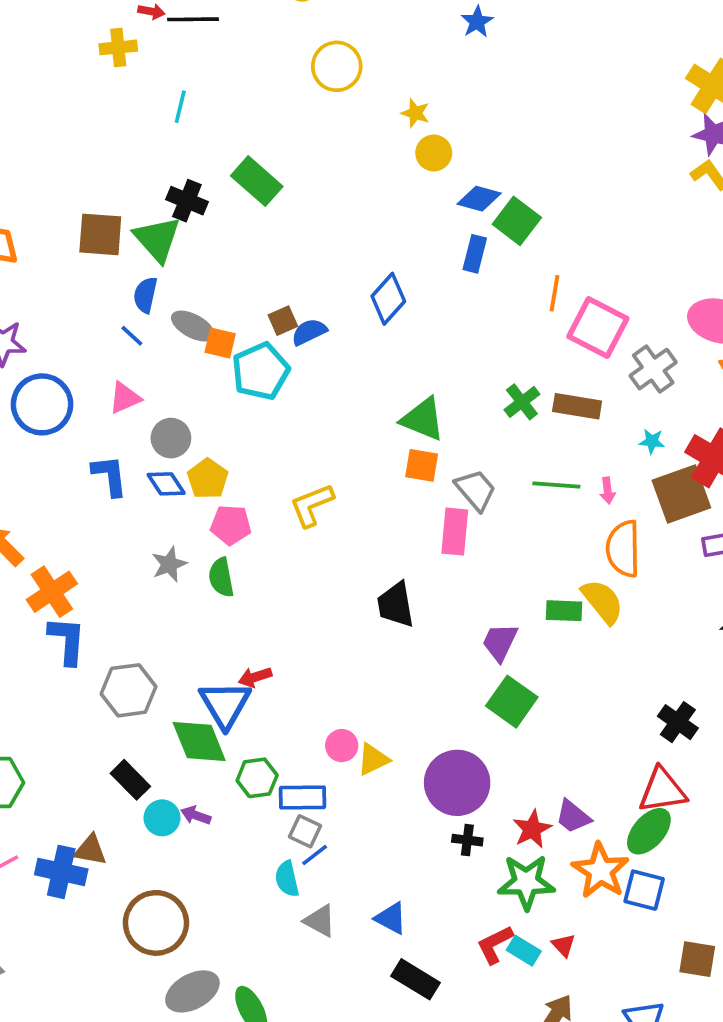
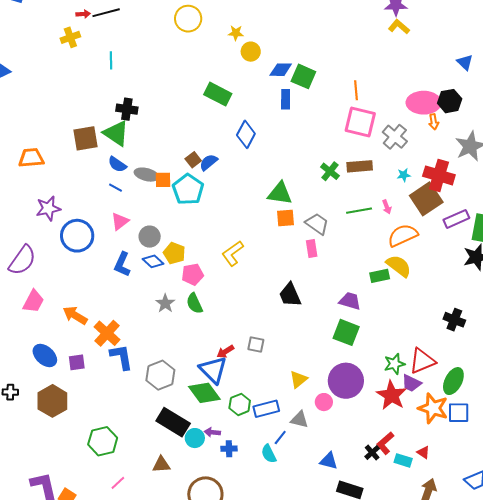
green rectangle: (257, 181) -> (218, 94), moved
orange line: (555, 293) -> (356, 90), moved
blue semicircle: (145, 295) -> (117, 164), turned -54
blue L-shape: (110, 476) -> (122, 264), turned -135
pink rectangle: (455, 532) -> (312, 248), size x0.7
orange semicircle: (623, 549) -> (403, 235), turned 80
purple trapezoid: (500, 642) -> (350, 301), turned 95
green square: (512, 702) -> (346, 332), moved
pink circle: (342, 746) -> (324, 402), moved
black rectangle: (130, 780) -> (173, 422), size x1.5
red triangle: (662, 790) -> (422, 361), moved
red star: (532, 829) -> (392, 395), size x1.4
gray square: (305, 831) -> (256, 344), moved
black cross: (467, 840) -> (372, 452), moved, turned -35
blue cross: (61, 872) -> (229, 449), moved, size x0.6
green star: (526, 882) -> (394, 364), moved, size x0.7
gray triangle: (320, 921) -> (299, 420), moved
red L-shape: (495, 944) -> (385, 443), moved

